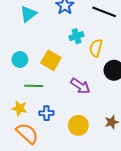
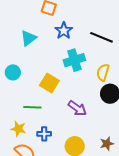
cyan cross: (76, 36) -> (74, 60), size x1.5
yellow semicircle: (96, 48) -> (103, 72), moved
cyan circle: (20, 59) -> (13, 72), moved

